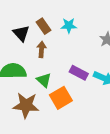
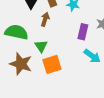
purple rectangle: (79, 73) -> (83, 32), moved, turned 63

